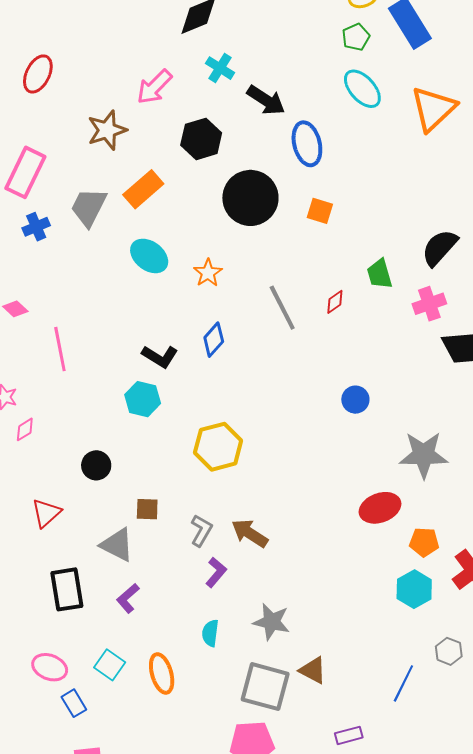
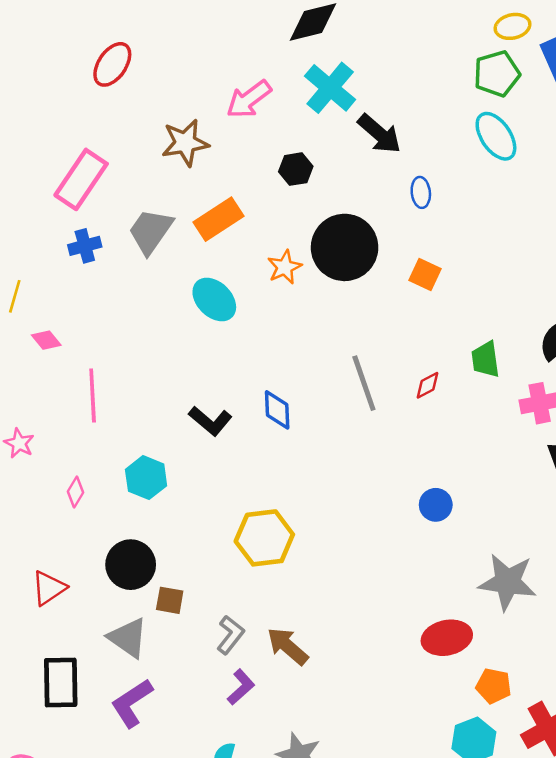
green pentagon: (356, 37) -> (497, 74), size x1.4
cyan cross: (220, 68) -> (330, 88), size x1.5
black hexagon: (201, 139) -> (296, 169), size x0.7
blue ellipse: (307, 144) -> (421, 192), size x0.6
orange star: (208, 273) -> (285, 267), moved
blue diamond: (214, 340) -> (277, 410), turned -52
cyan hexagon: (143, 399) -> (146, 478), moved
pink diamond: (25, 429) -> (75, 492), moved, turned -35
black circle: (96, 465) -> (131, 565), moved, size x1.4
purple L-shape: (128, 598) -> (132, 703), size x1.4

